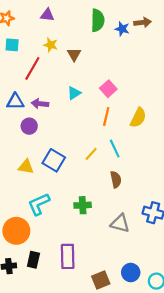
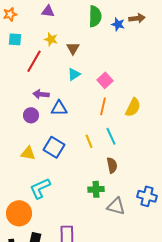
cyan triangle: (74, 93) -> (74, 74), moved
blue triangle: (15, 102) -> (59, 108), moved
yellow line: (91, 154) -> (89, 141), turned -64
green cross: (83, 205) -> (96, 189), moved

